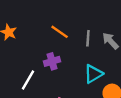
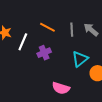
white line: (28, 80) -> (23, 42), moved

